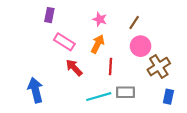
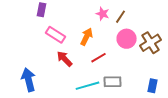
pink star: (100, 19) -> (102, 14), moved
red line: (110, 67) -> (98, 58), turned 56
brown cross: (159, 67) -> (150, 43), moved

